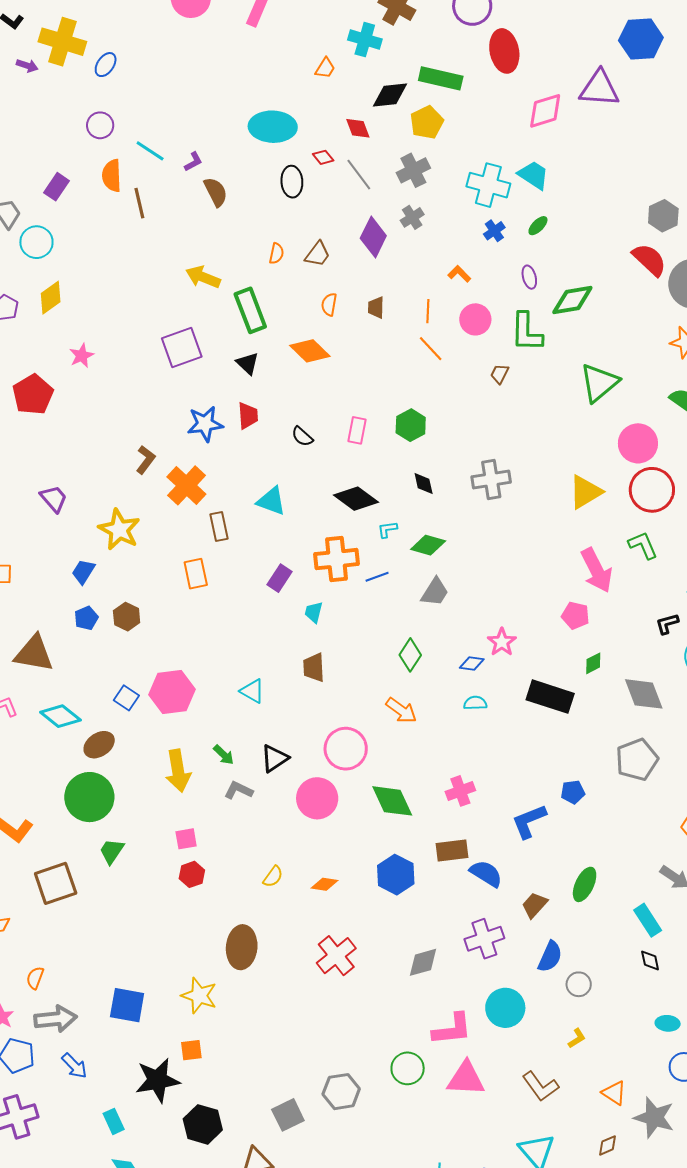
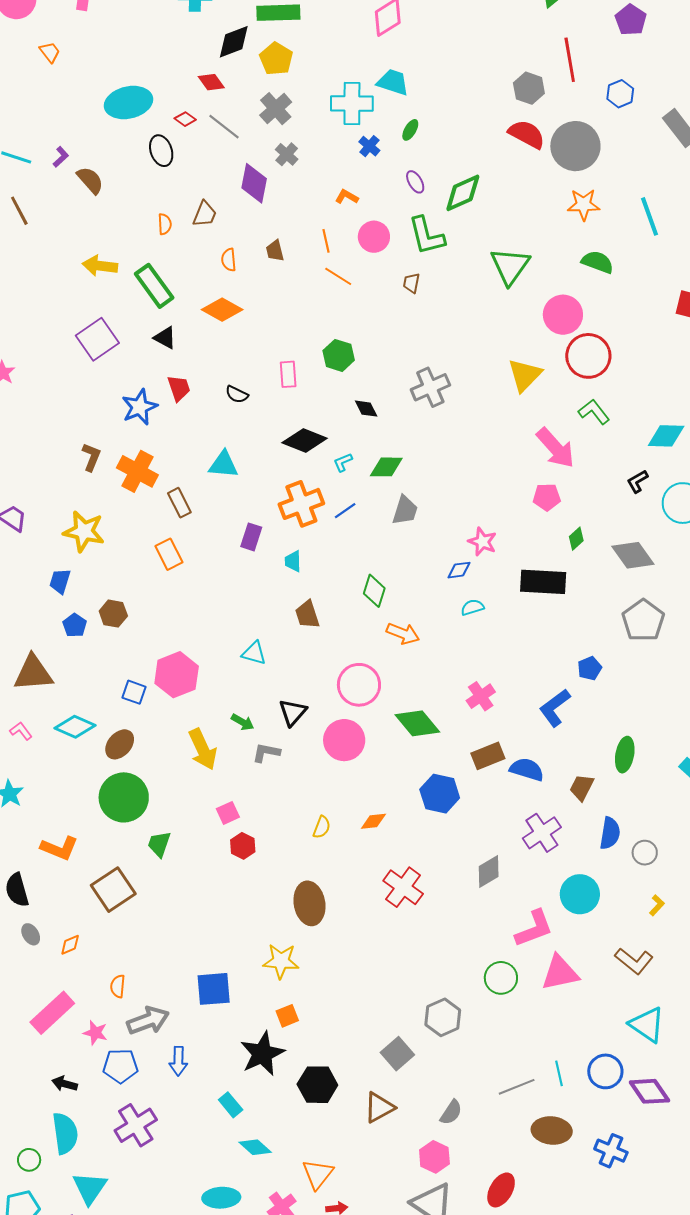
orange trapezoid: (325, 68) -> (50, 52), moved, turned -55
green diamond: (410, 655) -> (374, 591), moved
blue arrow: (74, 1066) -> (178, 1061), turned 60

